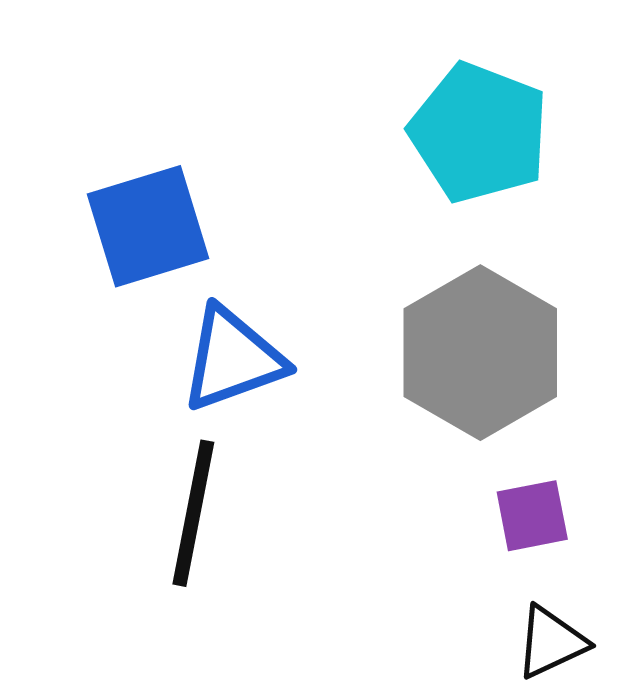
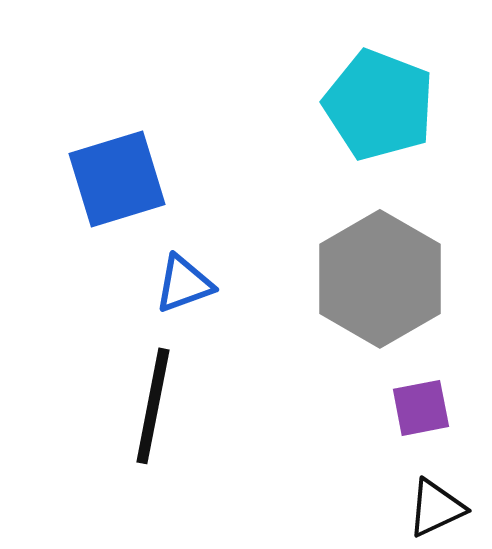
blue triangle: (233, 359) -> (184, 284), size x0.7

